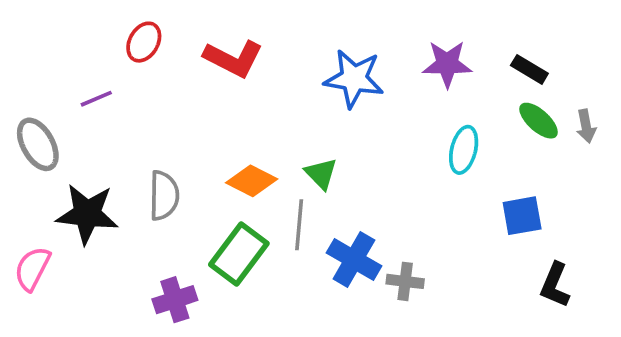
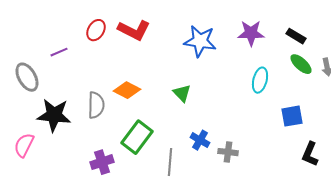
red ellipse: (144, 42) -> (96, 30), moved
orange diamond: (252, 181) -> (127, 90), moved
gray line: (299, 225) -> (170, 162), moved
blue cross: (354, 259) -> (200, 140), size x0.7

